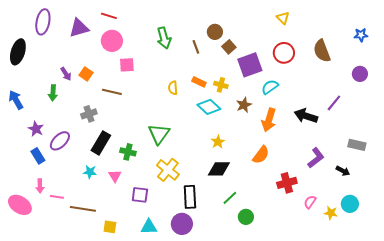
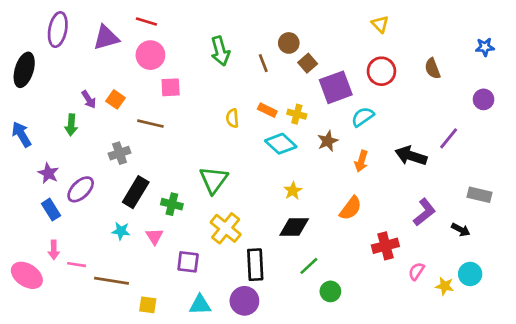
brown semicircle: (322, 51) -> (432, 68), size x0.7
orange arrow: (269, 120) -> (361, 161), size x0.7

